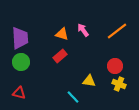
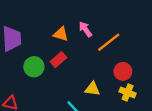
orange line: (117, 31) -> (109, 42), moved
green circle: (21, 62) -> (34, 67), moved

